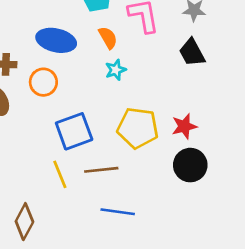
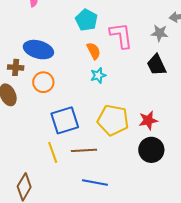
blue ellipse: (56, 40) -> (38, 50), moved

